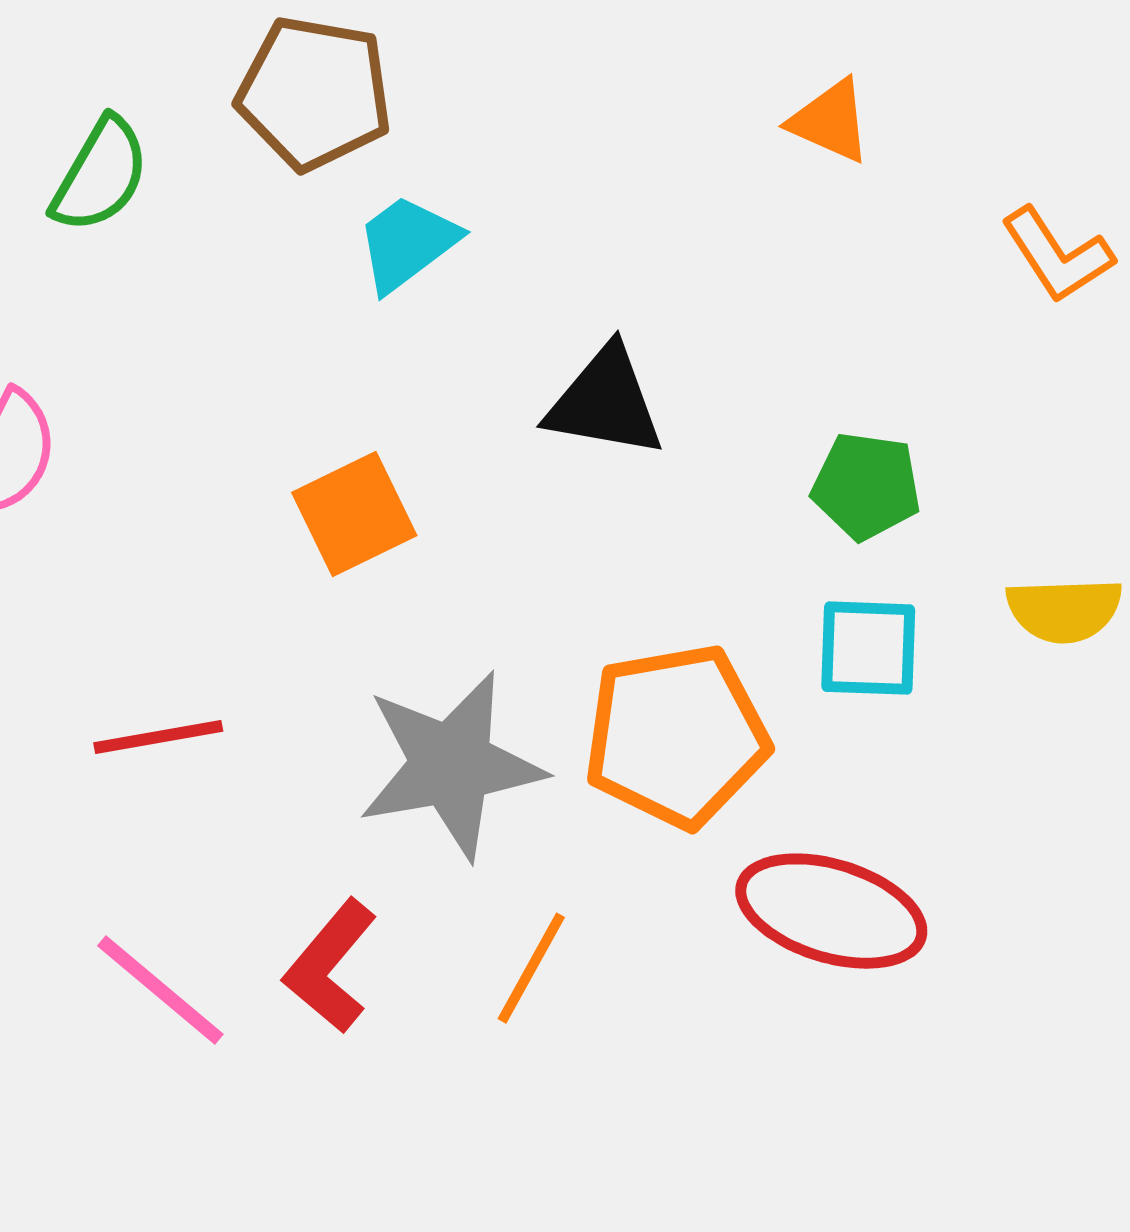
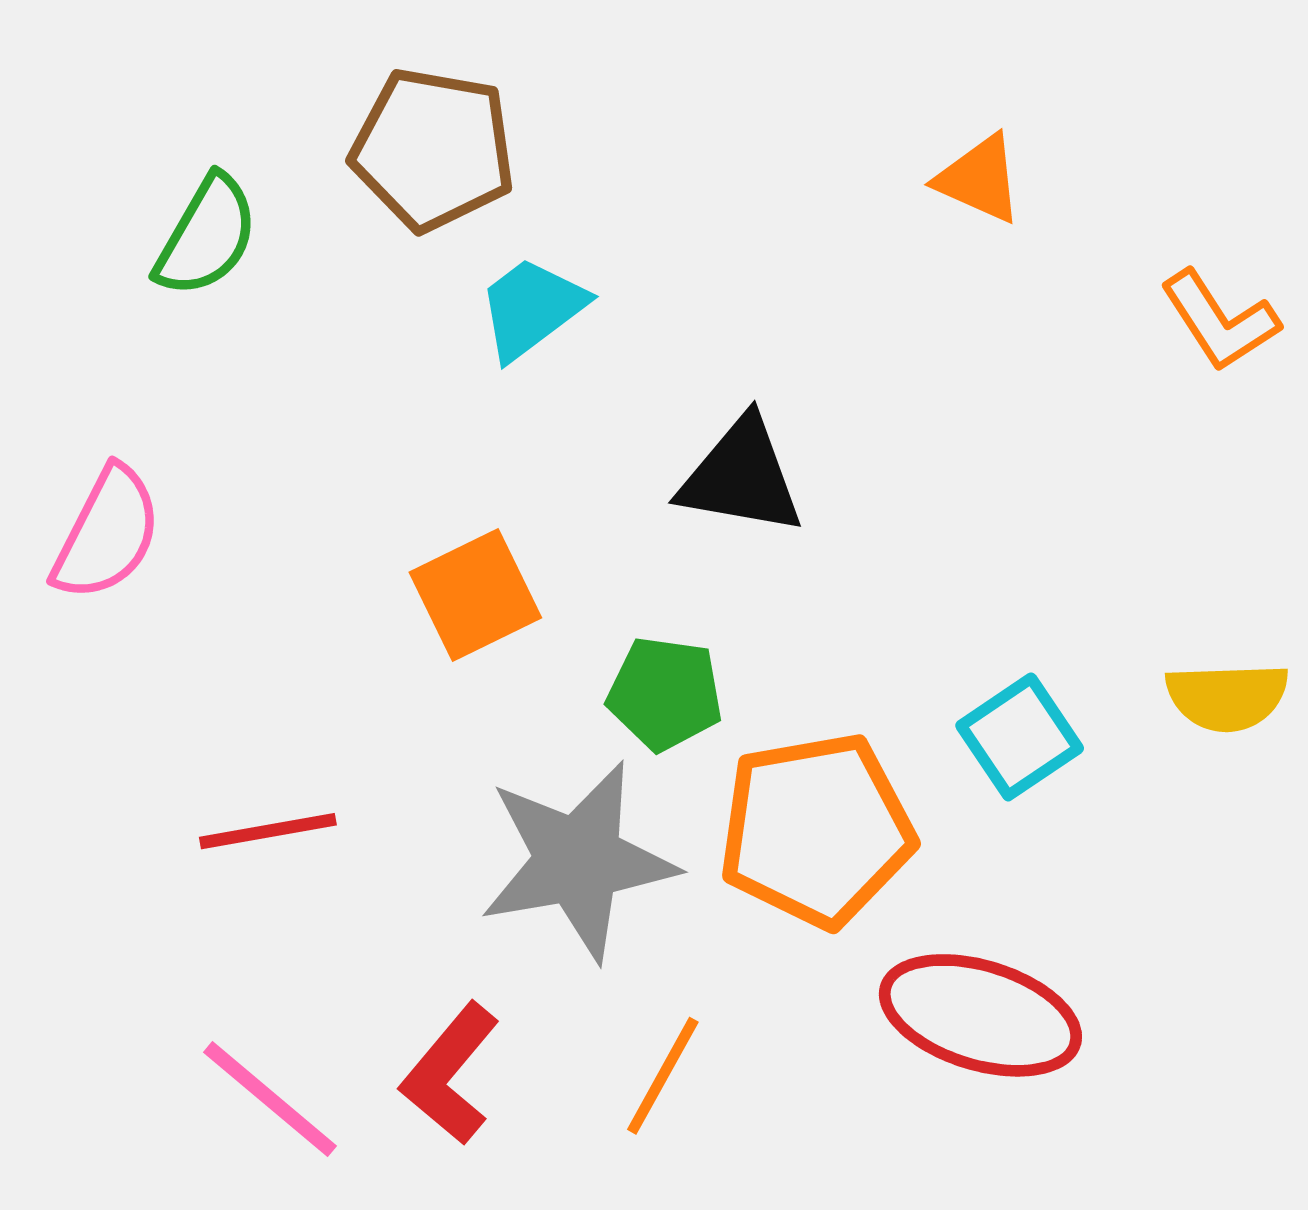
green pentagon: (866, 486) -> (665, 694), moved
cyan square: (868, 648) -> (1020, 737), turned -36

